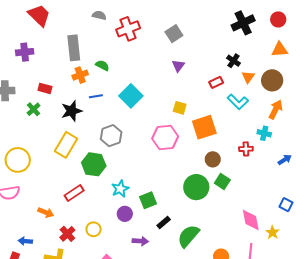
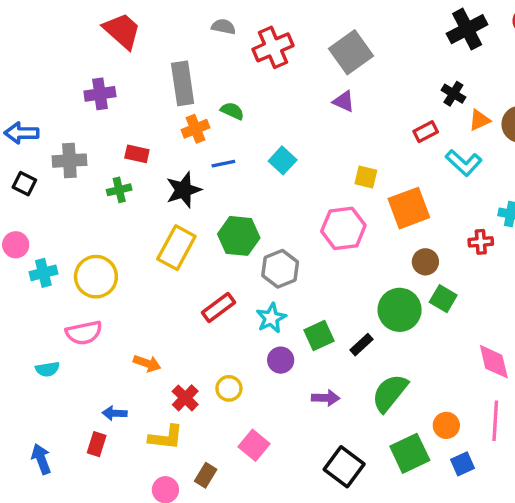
gray square: (174, 34) -> (351, 52), size x1.4
purple triangle: (178, 66) -> (344, 101), moved, turned -40
orange triangle: (248, 77) -> (479, 120), turned 32
cyan square: (131, 96) -> (283, 160), size x0.7
green cross: (34, 109) -> (119, 190), turned 32
gray hexagon: (111, 136) -> (280, 269), moved
green hexagon: (94, 164) -> (239, 236), moved
red rectangle: (74, 193) -> (218, 307), moved
black rectangle: (164, 223) -> (361, 345), moved
purple arrow: (140, 241) -> (326, 398), moved

